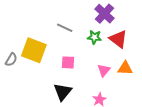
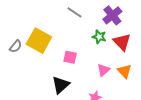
gray line: (65, 28) -> (74, 12), moved
orange triangle: (125, 68) -> (124, 71), turned 35

